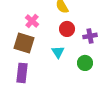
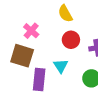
purple rectangle: (22, 73) -> (39, 80), moved

